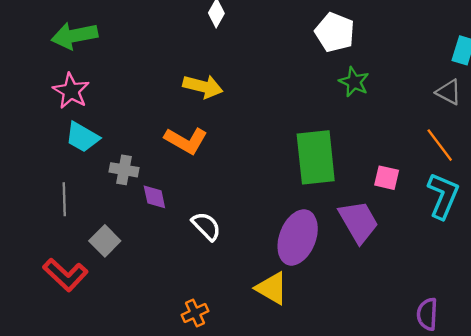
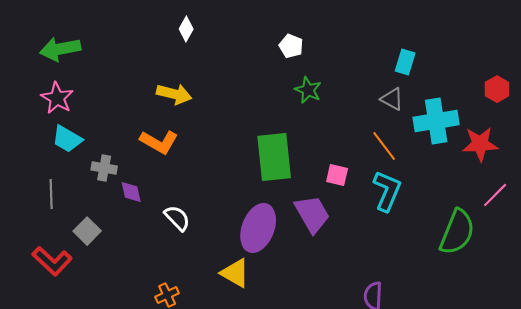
white pentagon: (335, 32) -> (291, 46), size x0.7

